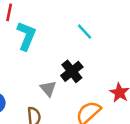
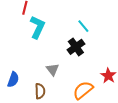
black cross: (72, 71) -> (76, 47), moved

